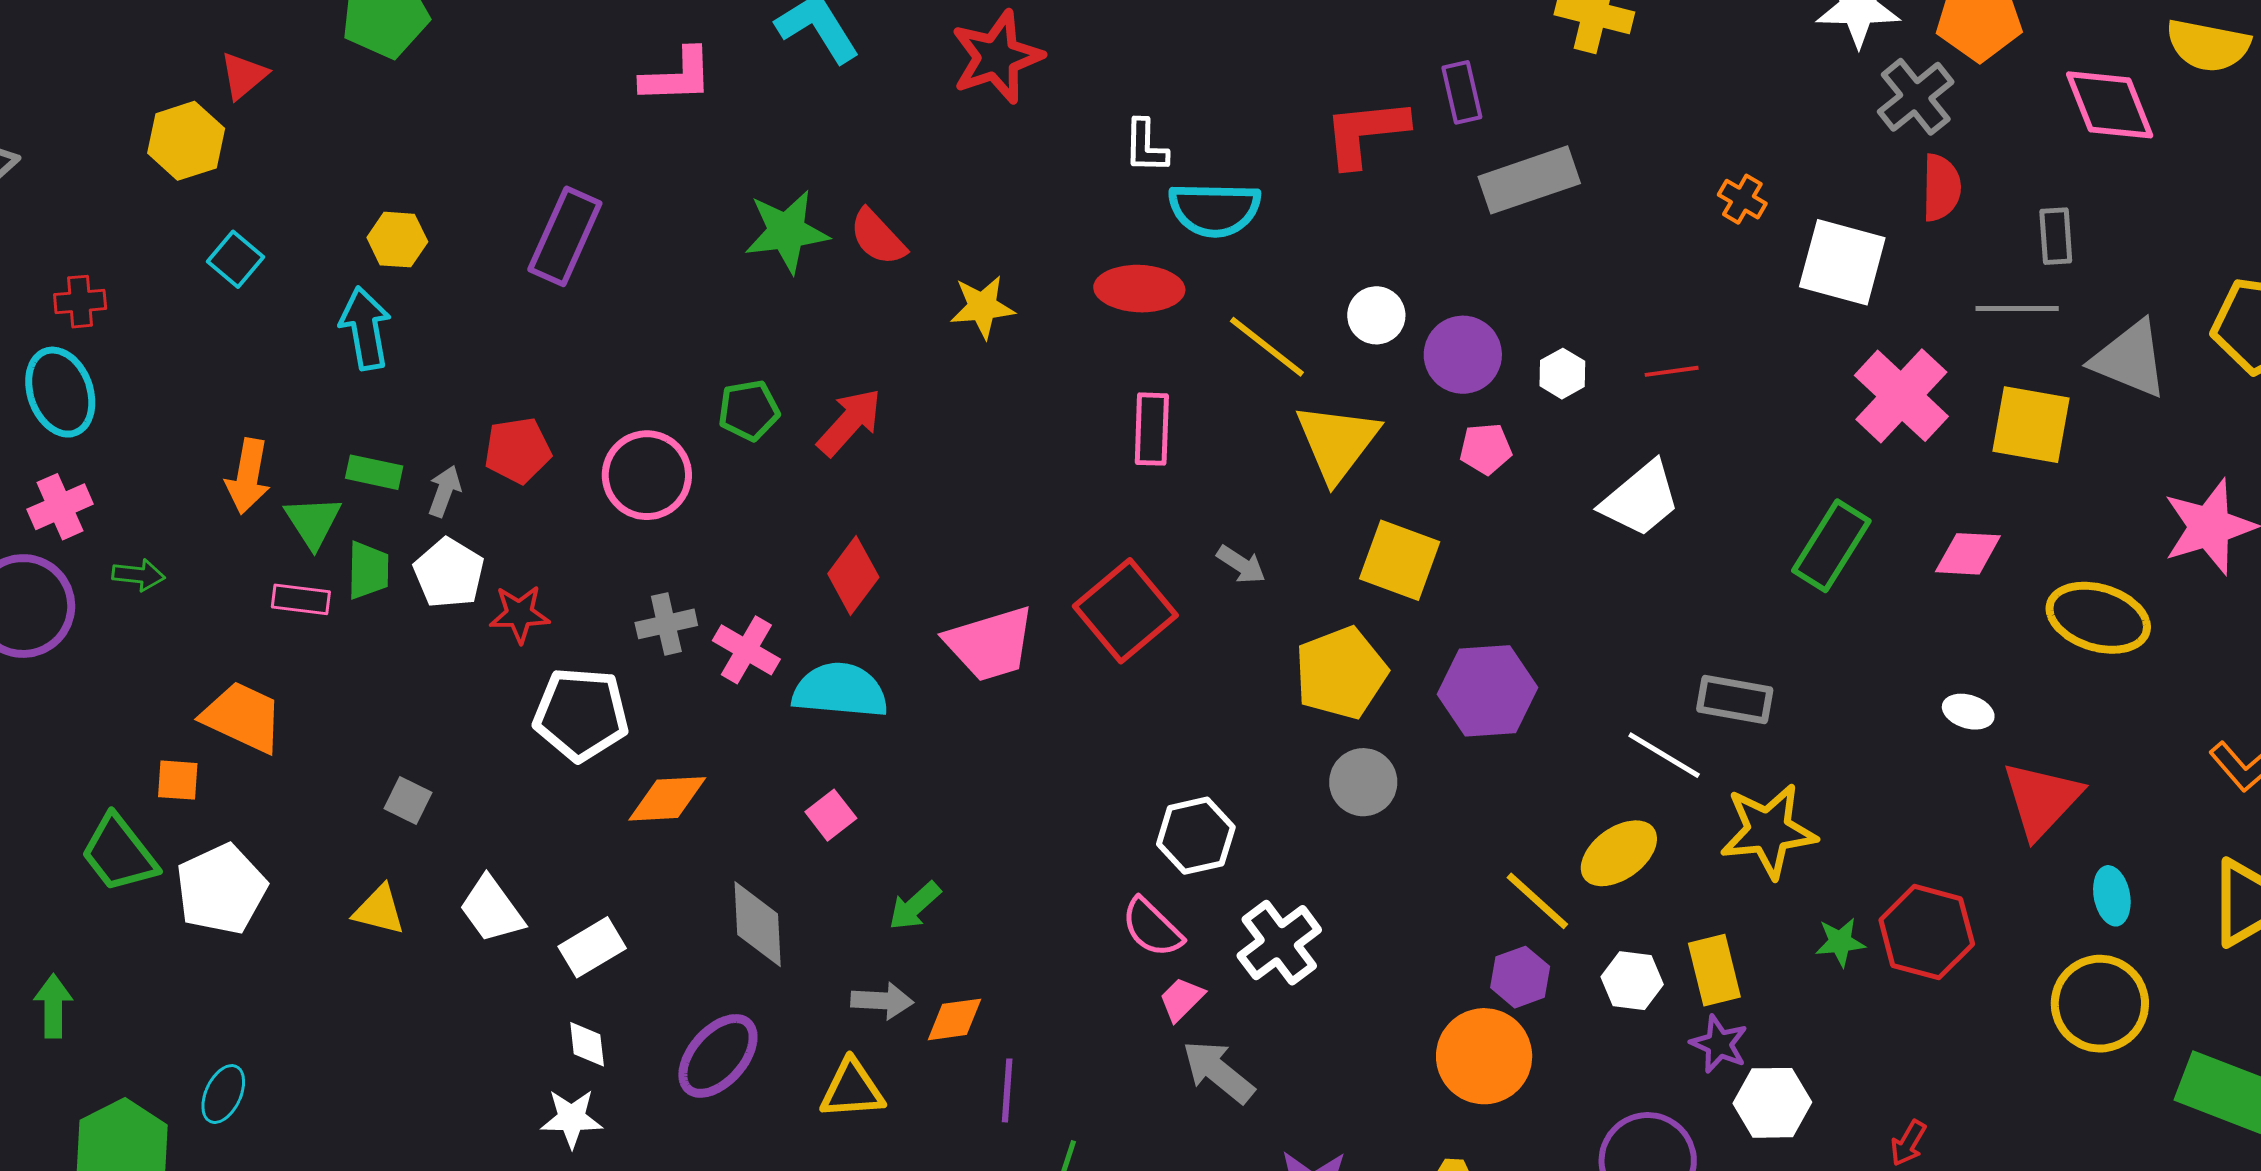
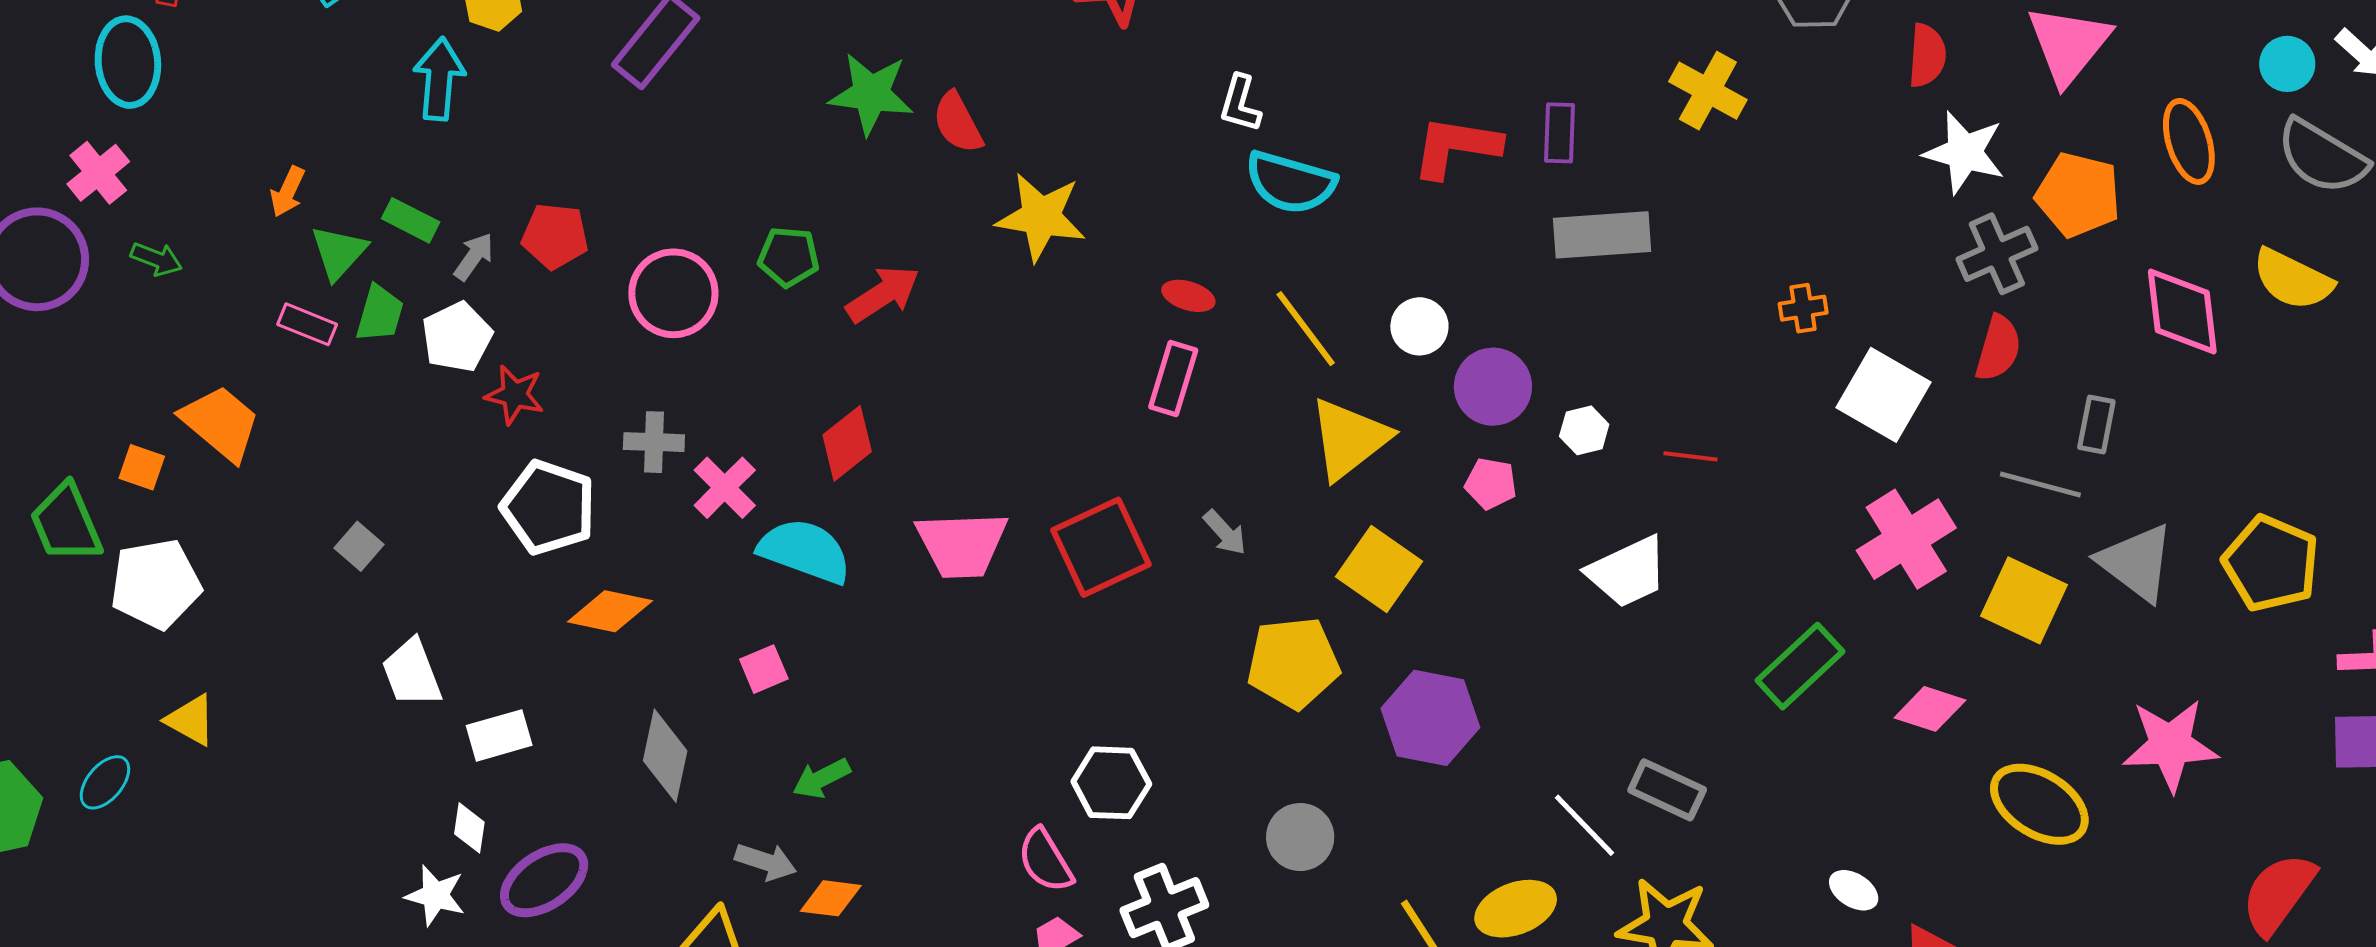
orange cross: (1742, 199) -> (1803, 308), turned 36
red ellipse: (1139, 289) -> (1188, 296), moved, size x0.6
yellow star: (982, 307) -> (1041, 217), size x1.4
orange arrow: (248, 476) -> (288, 192), size x0.7
pink cross: (60, 507) -> (98, 173), turned -30
white ellipse: (1968, 712) -> (1854, 890), moved
gray circle: (1363, 782) -> (1300, 837), moved
yellow triangle: (379, 910) -> (191, 720), moved
purple ellipse: (718, 1056) -> (544, 880), moved

